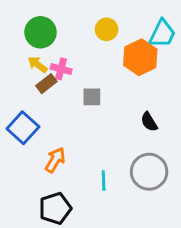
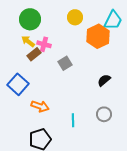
gray square: (92, 97) -> (65, 63), turned -32
black semicircle: (149, 122) -> (104, 80), turned 80
orange arrow: (55, 160) -> (40, 106), turned 78
gray circle: (149, 172) -> (104, 114), size x0.6

